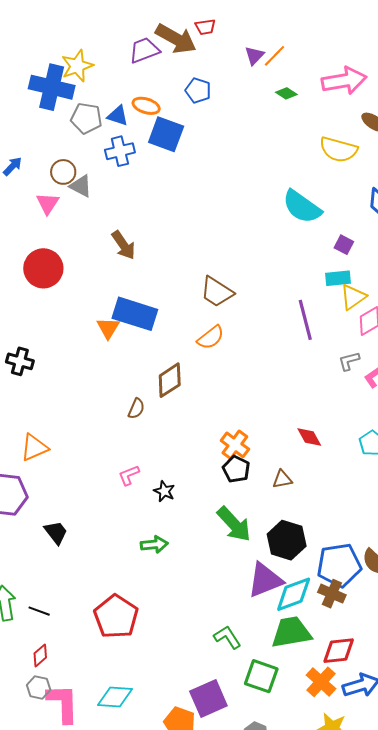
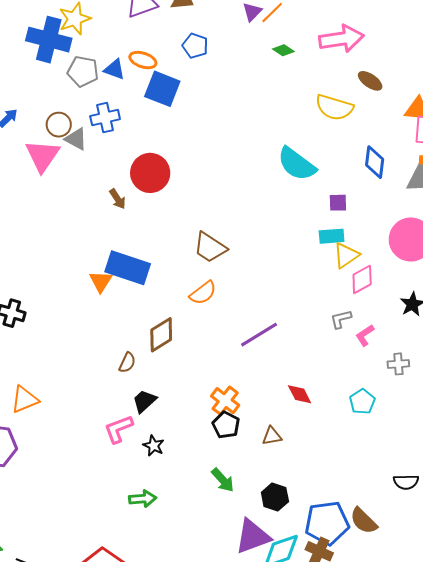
blue cross: (120, 151) -> (105, 118), moved
pink triangle: (48, 203) -> (43, 156), size x1.5
brown arrow: (123, 245) -> (118, 199), size x0.7
purple square: (344, 245) -> (338, 203), turned -30
red circle: (43, 268) -> (150, 173), moved
purple line: (305, 320) -> (259, 335), moved, turned 72
pink L-shape: (129, 475) -> (119, 429), size x1.4
green arrow: (234, 524) -> (223, 480), size x0.7
black trapezoid: (56, 532) -> (144, 401), moved, turned -96
black hexagon: (287, 540) -> (275, 497), size x0.7

